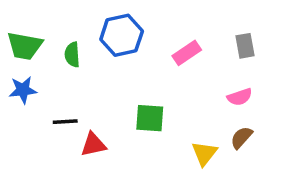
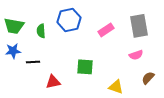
gray rectangle: (245, 46) -> (139, 26), size x1.6
black line: (65, 122) -> (33, 62), moved
brown semicircle: (241, 137) -> (148, 78), moved
yellow triangle: (204, 153) -> (116, 87), turned -49

